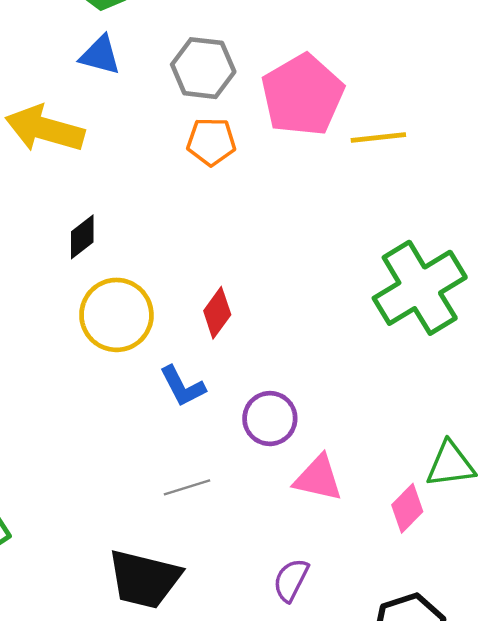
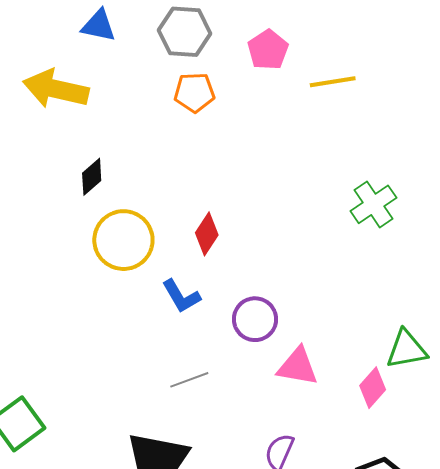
pink pentagon: (303, 95) -> (268, 50), size x0.6
green cross: (420, 288) -> (373, 204), size x0.6

